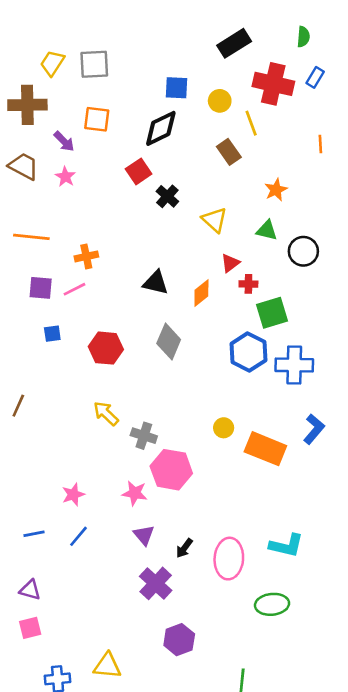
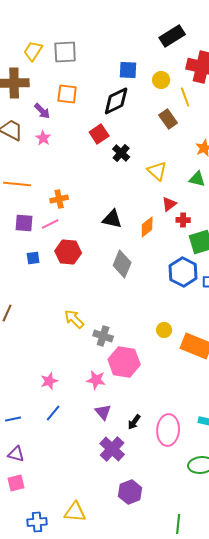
red hexagon: (106, 348) -> (68, 252), moved
blue line: (34, 534) -> (13, 419), moved

